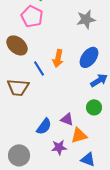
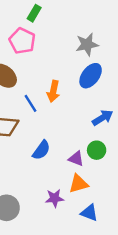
blue ellipse: (89, 57) -> (91, 76), moved
purple triangle: (67, 119) -> (76, 159), moved
blue semicircle: (44, 126) -> (41, 150), moved

